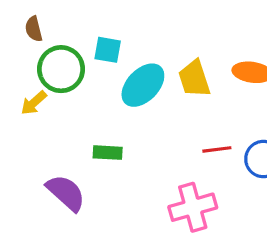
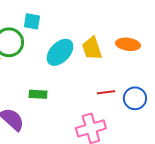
cyan square: (108, 50) -> (32, 21), moved

